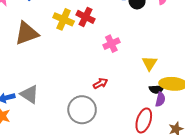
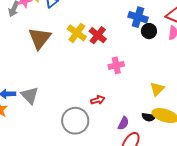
brown triangle: (27, 33) -> (40, 38), turned -45
yellow triangle: (150, 63) -> (157, 89), moved
purple semicircle: (160, 99) -> (123, 123), moved

